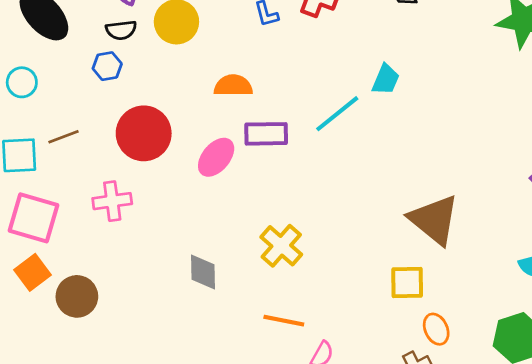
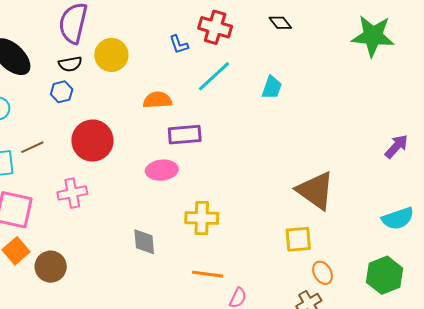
cyan line: (337, 114) -> (214, 76), moved
pink ellipse: (216, 157) -> (162, 170), moved, turned 48
yellow cross: (281, 246) -> (202, 218), turned -36

